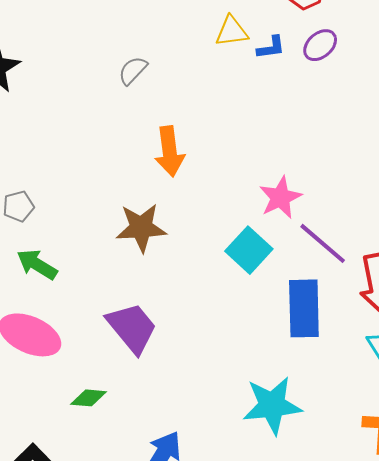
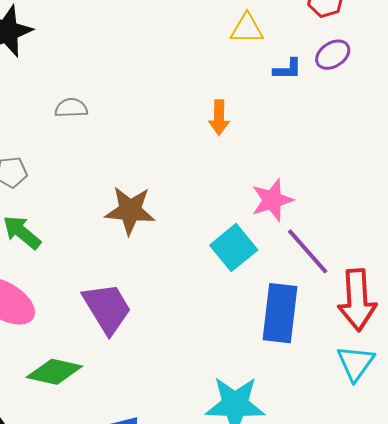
blue L-shape: (271, 47) -> (288, 69), moved
gray semicircle: (133, 70) -> (71, 108), moved, turned 36
orange arrow: (170, 151) -> (219, 117), moved, size x0.7
green diamond: (89, 398) -> (54, 372), size x1.5

